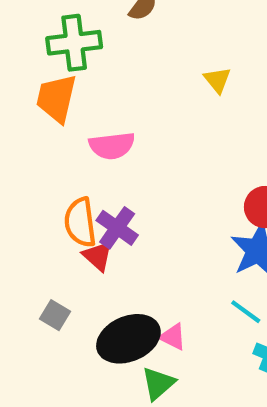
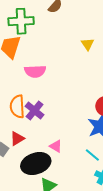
red triangle: (98, 256) -> (17, 139), moved, turned 42
pink triangle: (173, 337) -> (56, 146), moved

